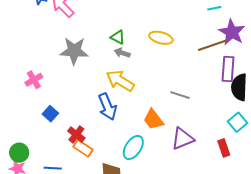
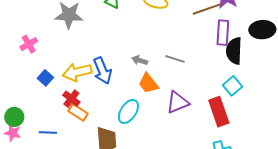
gray arrow: (122, 53) -> (140, 60), moved
yellow arrow: (120, 81) -> (77, 72), moved, turned -44
red rectangle: (224, 148) -> (219, 112), size x1.6

